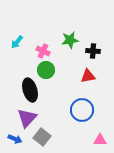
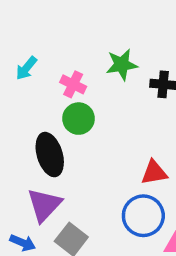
red triangle: (88, 76) -> (154, 173), moved
blue circle: (82, 110) -> (143, 216), moved

